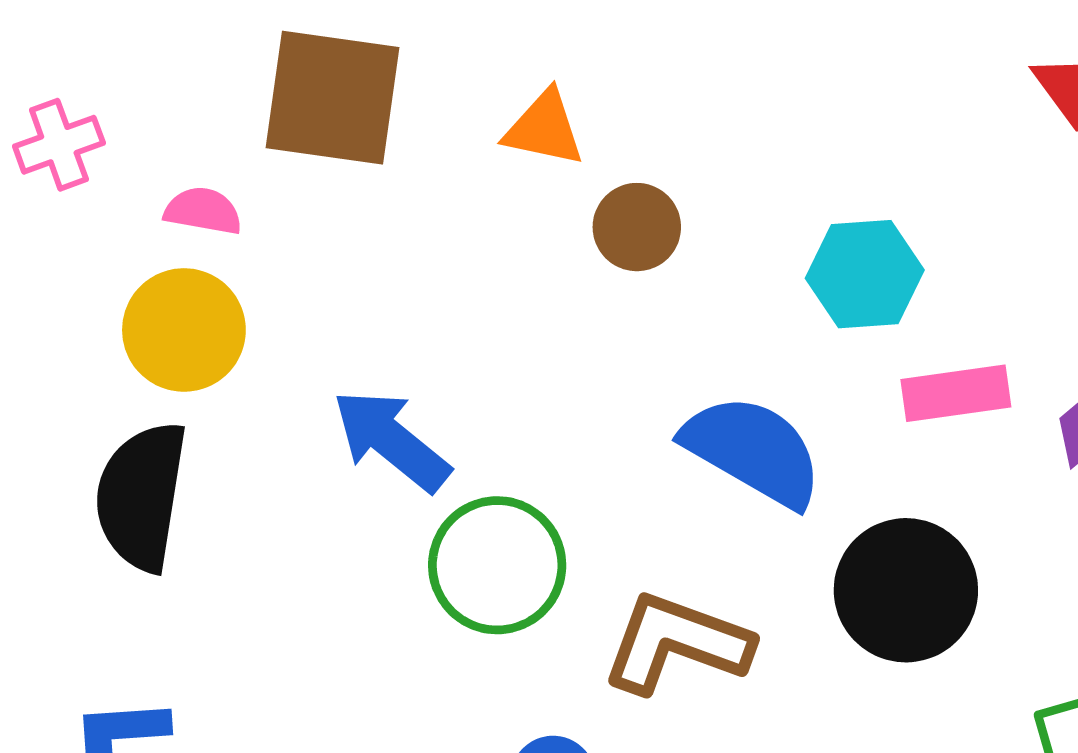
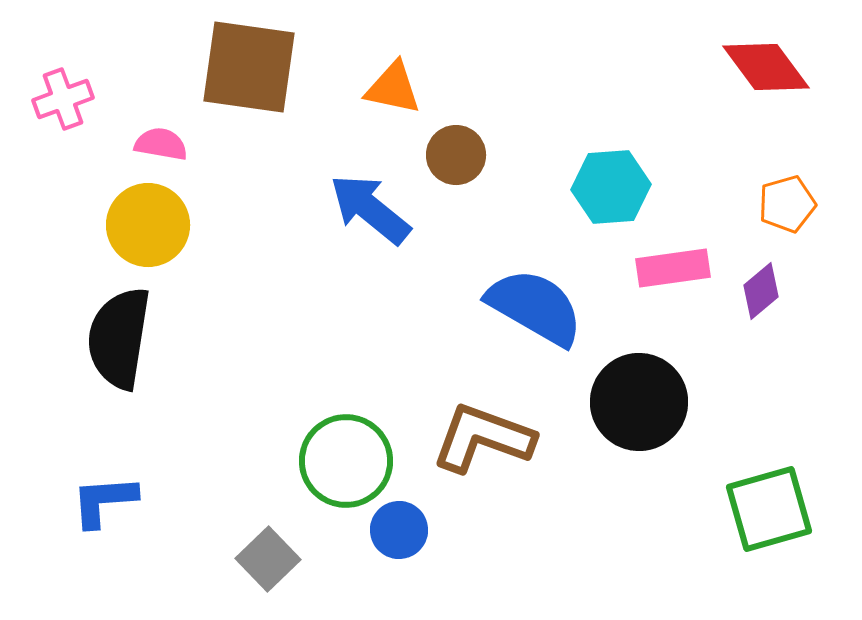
blue arrow: (391, 440) -> (370, 209), moved
green circle: (497, 565) -> (346, 461), moved

